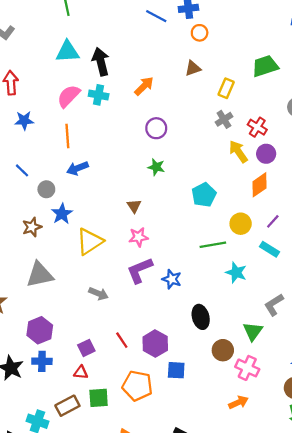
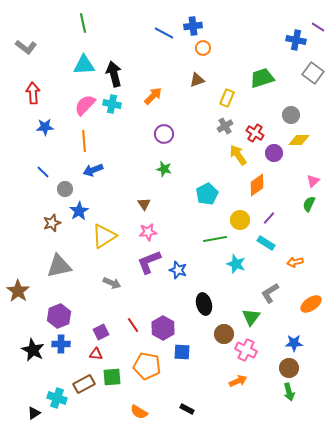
purple circle: (266, 154) -> (274, 153), moved

